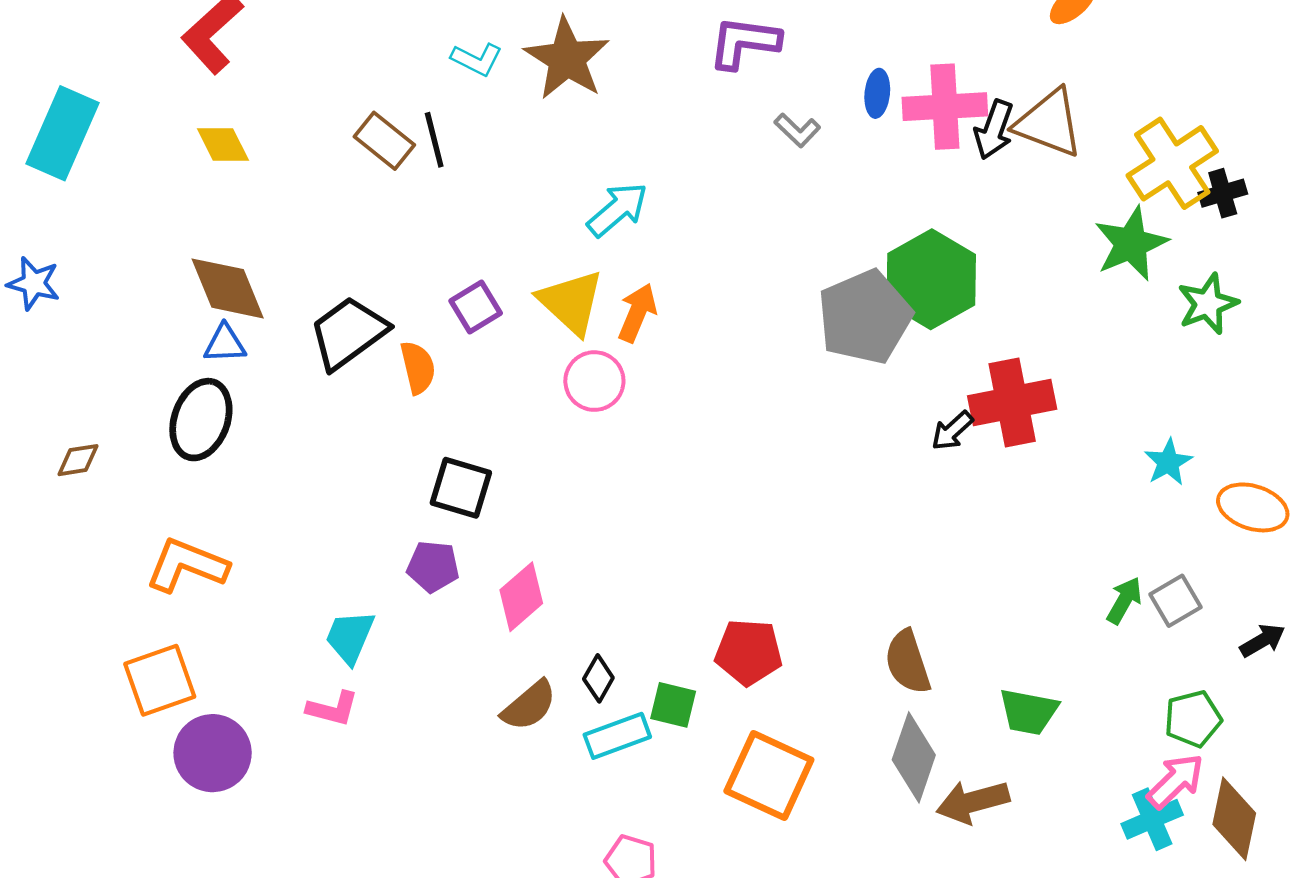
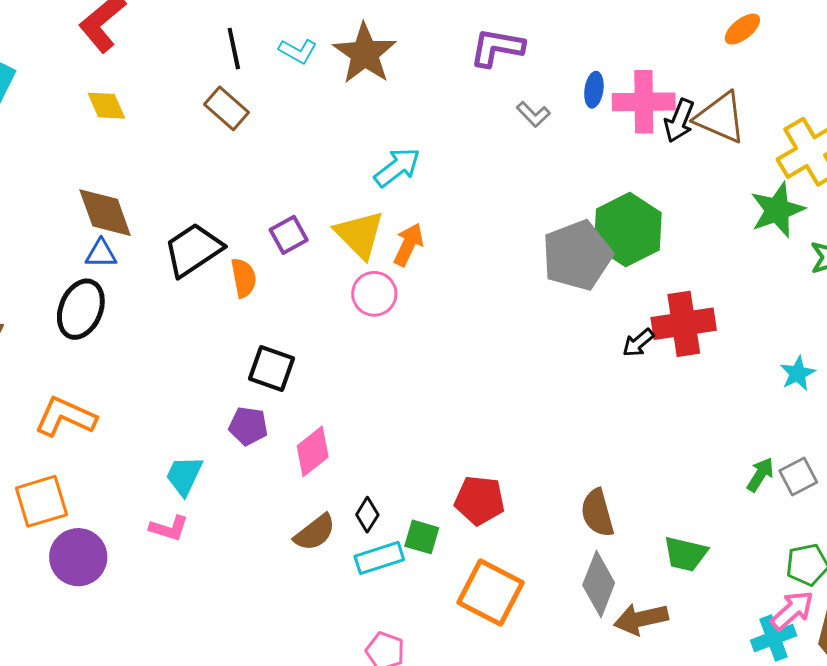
black line: (434, 140) -> (234, 49), moved

